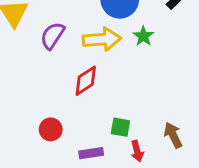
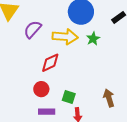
red circle: (51, 129) -> (41, 89), moved
brown arrow: (173, 135) -> (109, 98), moved

